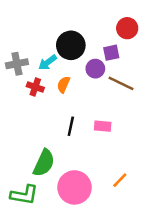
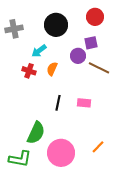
red circle: (127, 28) -> (95, 17), moved
black circle: (71, 45) -> (56, 25), moved
gray cross: (17, 64) -> (14, 29), moved

